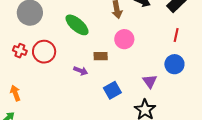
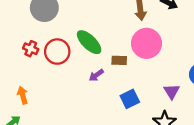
green ellipse: (77, 25) -> (89, 42), moved
pink circle: (124, 39) -> (147, 43), size x1.4
purple arrow: (81, 71) -> (96, 75), turned 120

